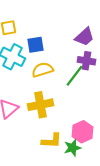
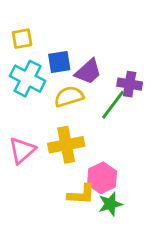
purple trapezoid: (84, 37) -> (88, 72), moved
pink hexagon: (82, 132) -> (102, 178), moved

